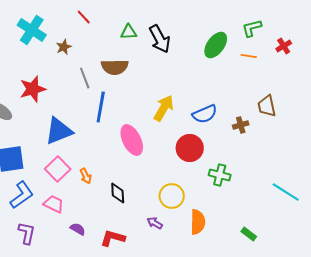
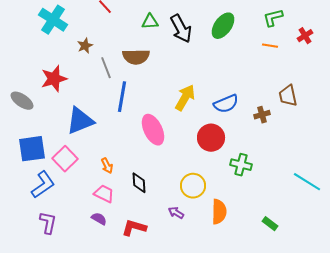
green ellipse: (216, 45) -> (223, 26), moved
brown star: (64, 47) -> (85, 46), moved
pink square: (58, 169) -> (65, 159), moved
pink trapezoid: (54, 204) -> (104, 194), moved

